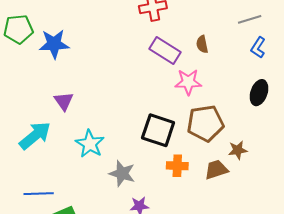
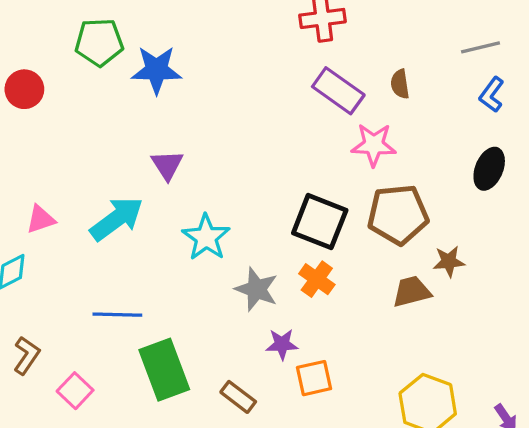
orange cross: (177, 166) -> (317, 279), moved, turned 30

